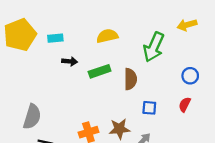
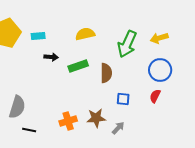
yellow arrow: (187, 25) -> (159, 38), moved
blue circle: (190, 76) -> (160, 70), size x1.5

